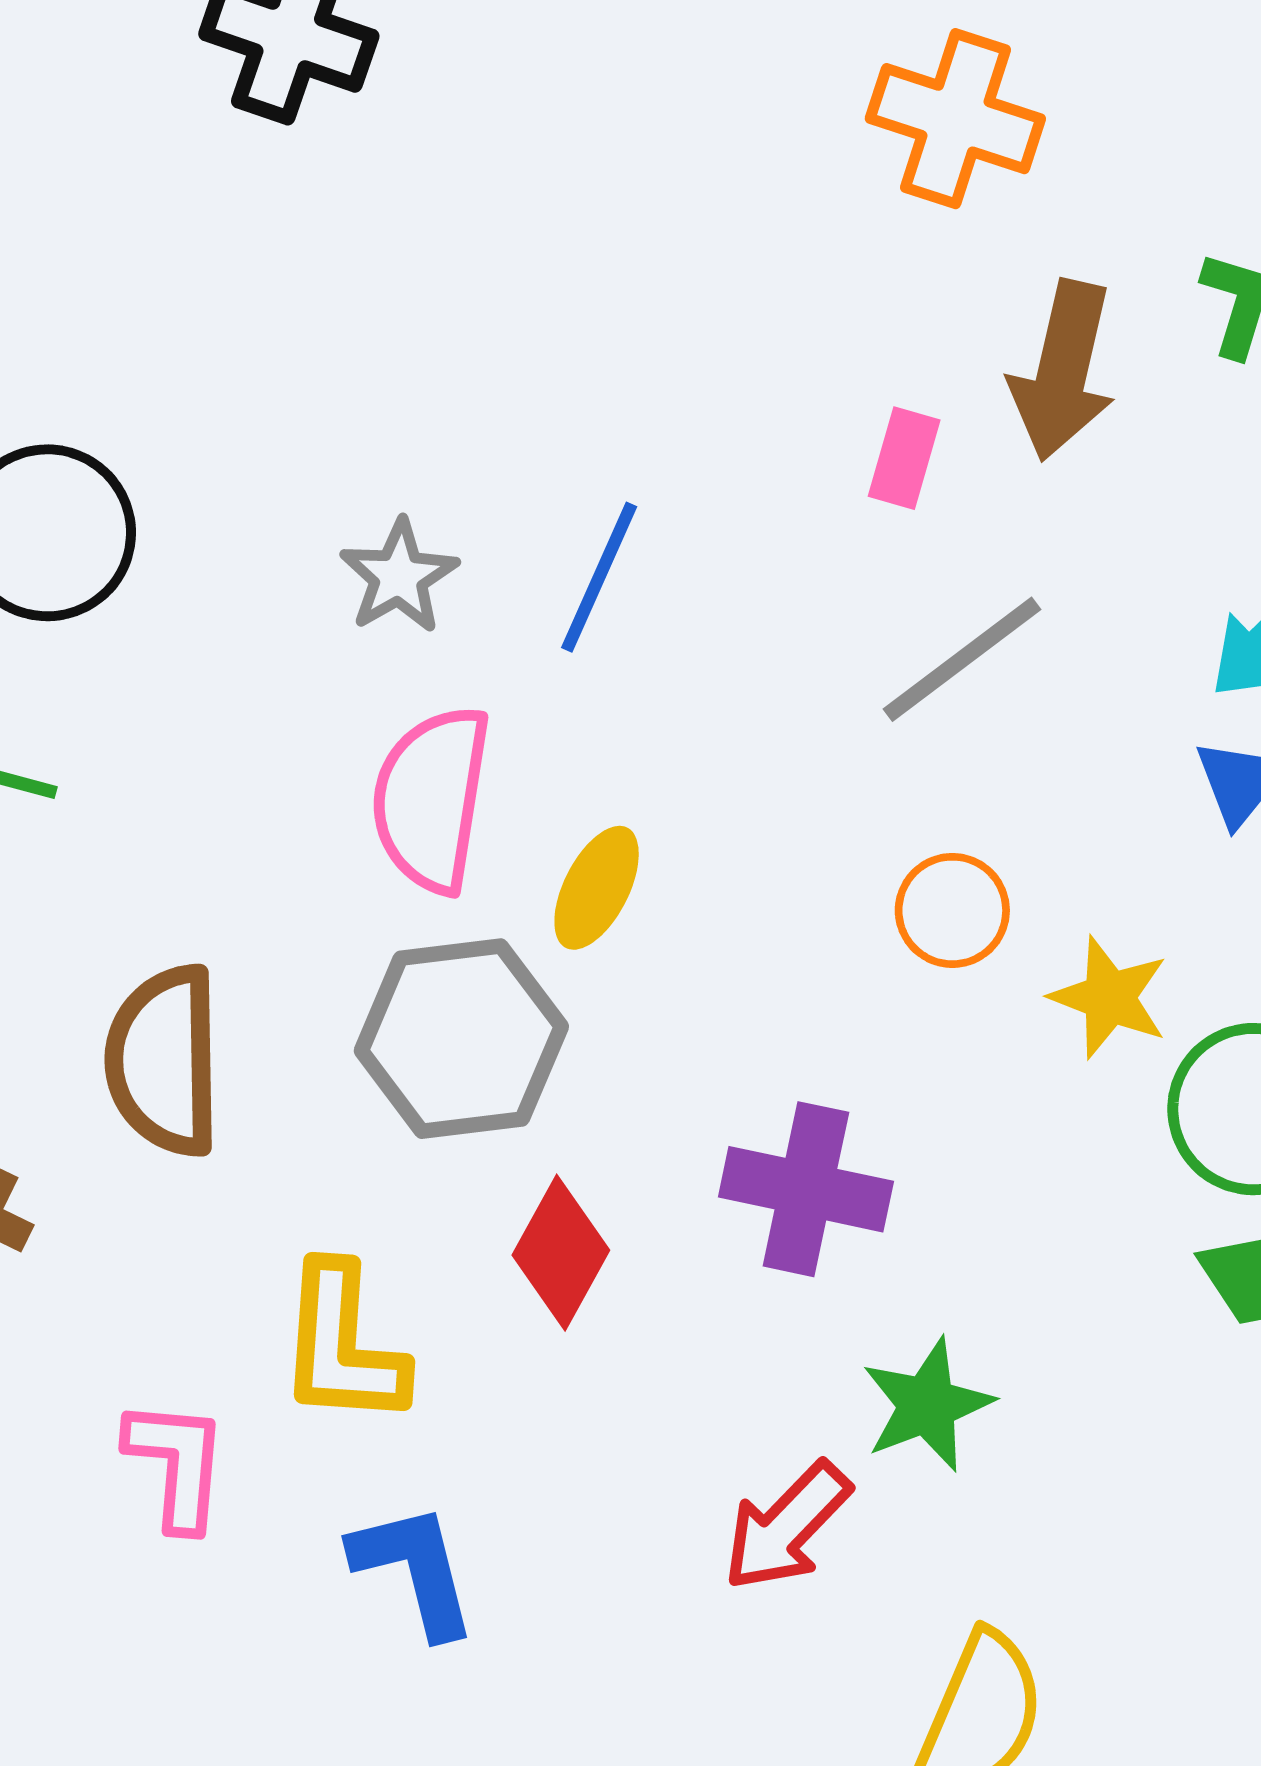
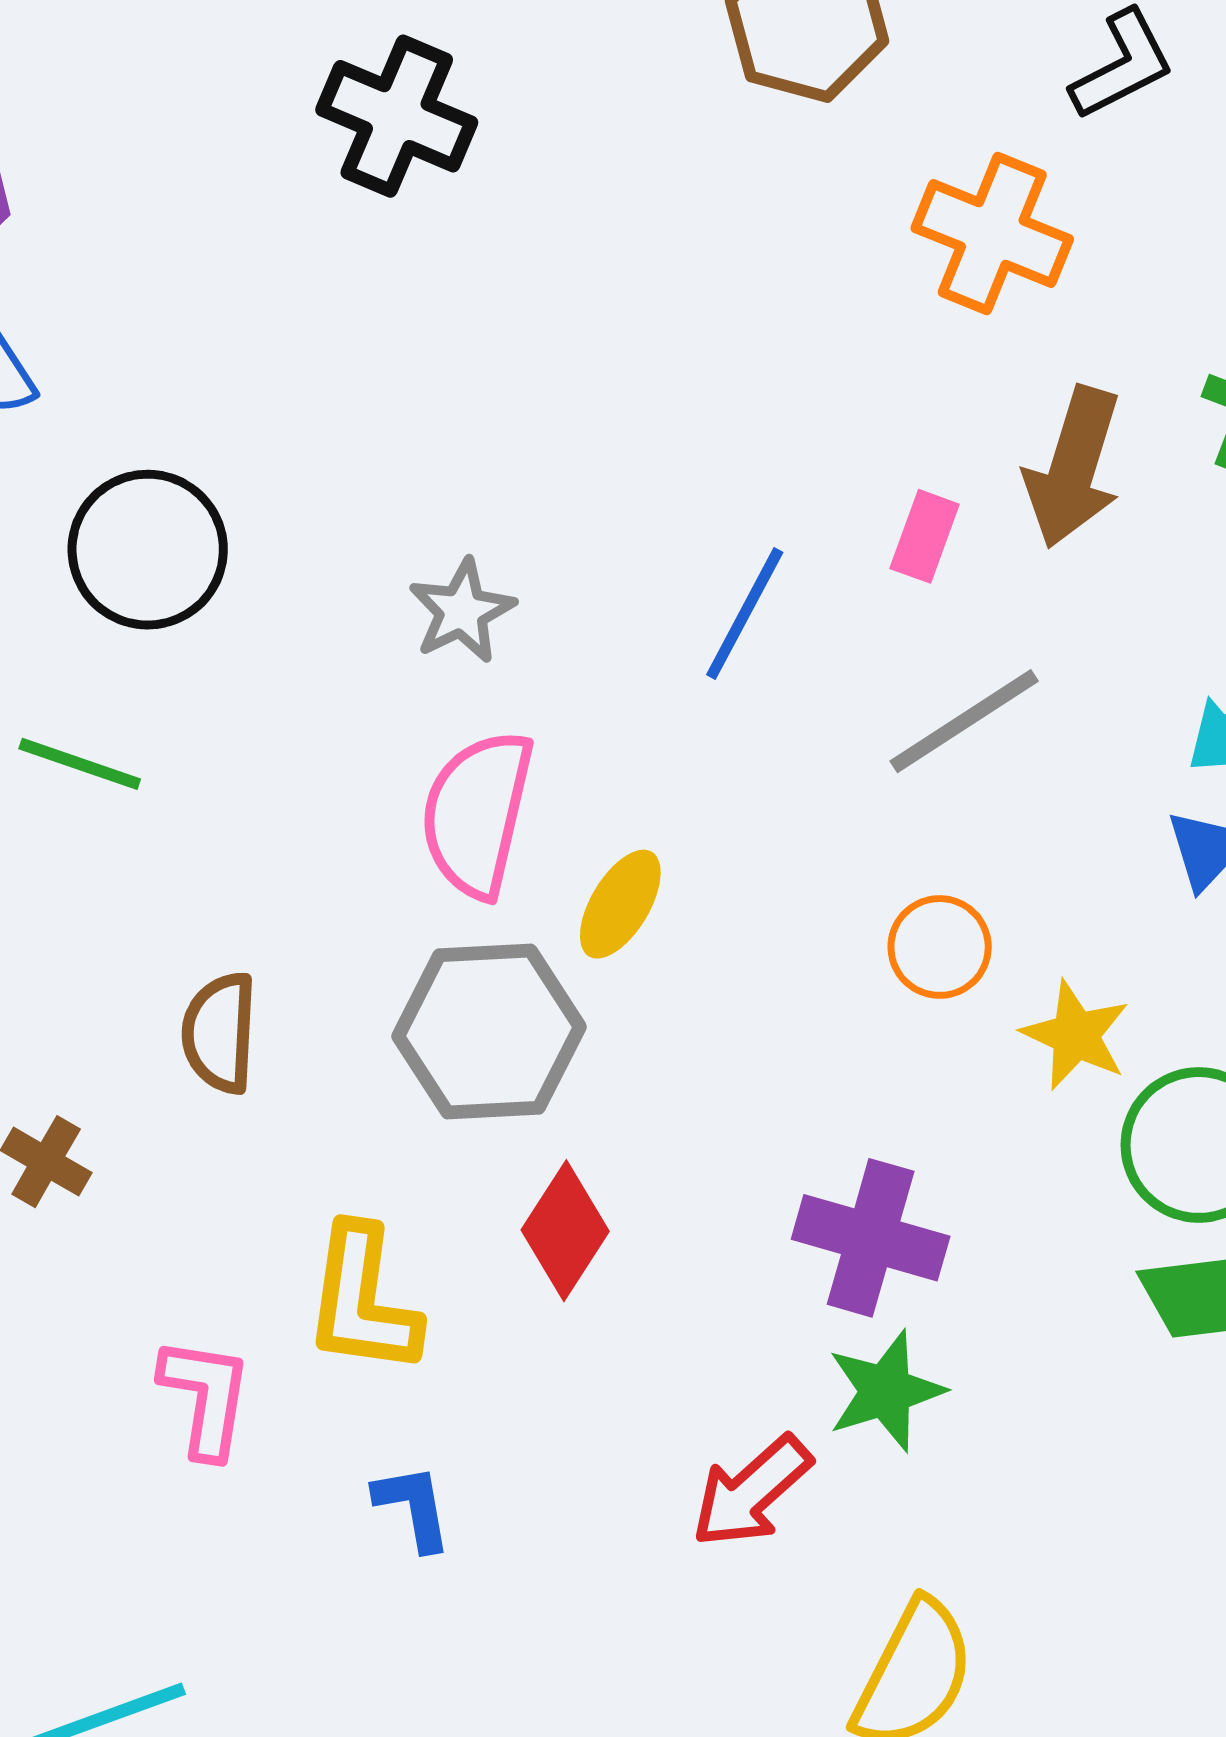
blue line: (599, 577) -> (745, 614), moved
brown semicircle: (164, 1061) -> (220, 1033), size x0.7
purple cross: (806, 1189) -> (871, 1238), moved
blue L-shape: (414, 1570) -> (413, 1507), size x0.7

